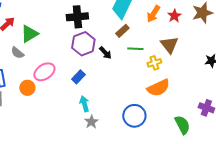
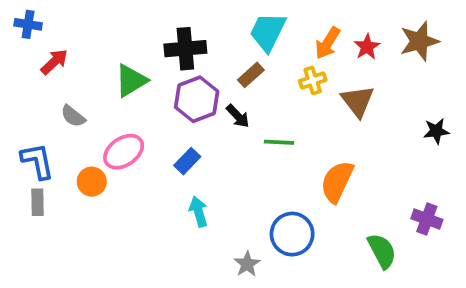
brown rectangle: (122, 31) -> (251, 75), moved
green triangle: (29, 34) -> (131, 81), moved
green line: (135, 49) -> (279, 142), moved
yellow cross: (154, 63) -> (313, 81), moved
orange semicircle: (158, 88) -> (337, 182), turned 140
gray star: (91, 122) -> (247, 264), moved

